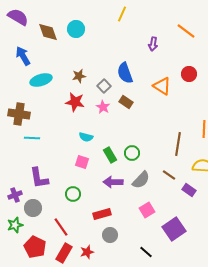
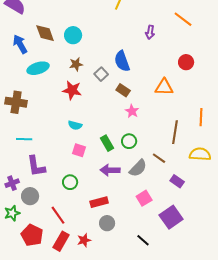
cyan circle: (76, 29) -> (73, 35), moved
brown diamond: (48, 32) -> (45, 33), moved
orange triangle: (162, 86) -> (164, 87), moved, turned -30
pink star: (103, 107) -> (132, 111), moved
cyan semicircle: (86, 137) -> (75, 125), moved
cyan line: (32, 138) -> (24, 139), moved
brown line: (169, 175) -> (159, 158), moved
purple rectangle: (189, 190) -> (177, 181), moved

